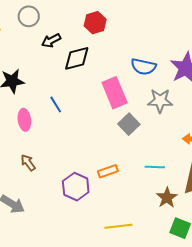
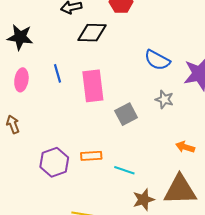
pink rectangle: (115, 93) -> (93, 86), moved
gray star: (160, 101) -> (164, 99), size x0.7
cyan line: (155, 167) -> (124, 170), moved

